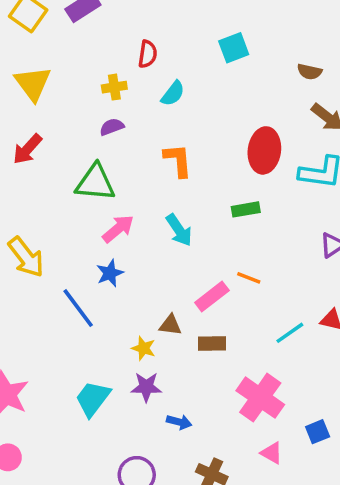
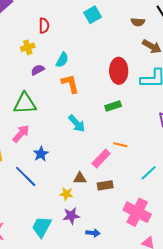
cyan semicircle: (173, 93) -> (62, 60), moved
purple semicircle: (112, 127) -> (38, 70), moved
pink arrow: (118, 229) -> (21, 134), moved

